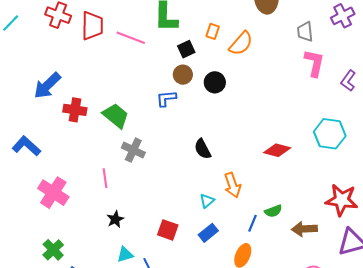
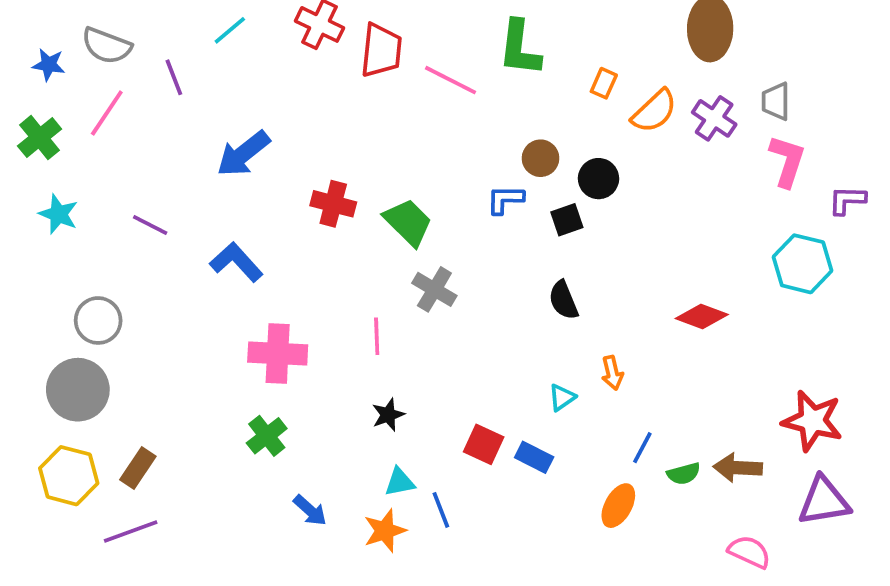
purple cross: (343, 16) -> (714, 118), moved, turned -35
black square: (186, 49) -> (567, 220), moved
purple L-shape: (348, 81) -> (847, 200), turned 50
blue arrow: (47, 86) -> (243, 154), moved
cyan hexagon: (330, 134) -> (803, 264), moved
orange arrow: (232, 185) -> (612, 373), size x0.7
pink cross: (53, 193) -> (278, 354), turned -36
green semicircle: (273, 211) -> (684, 474), moved
blue rectangle: (208, 233) -> (534, 457), moved, turned 60
green cross: (53, 250) -> (267, 436), moved

